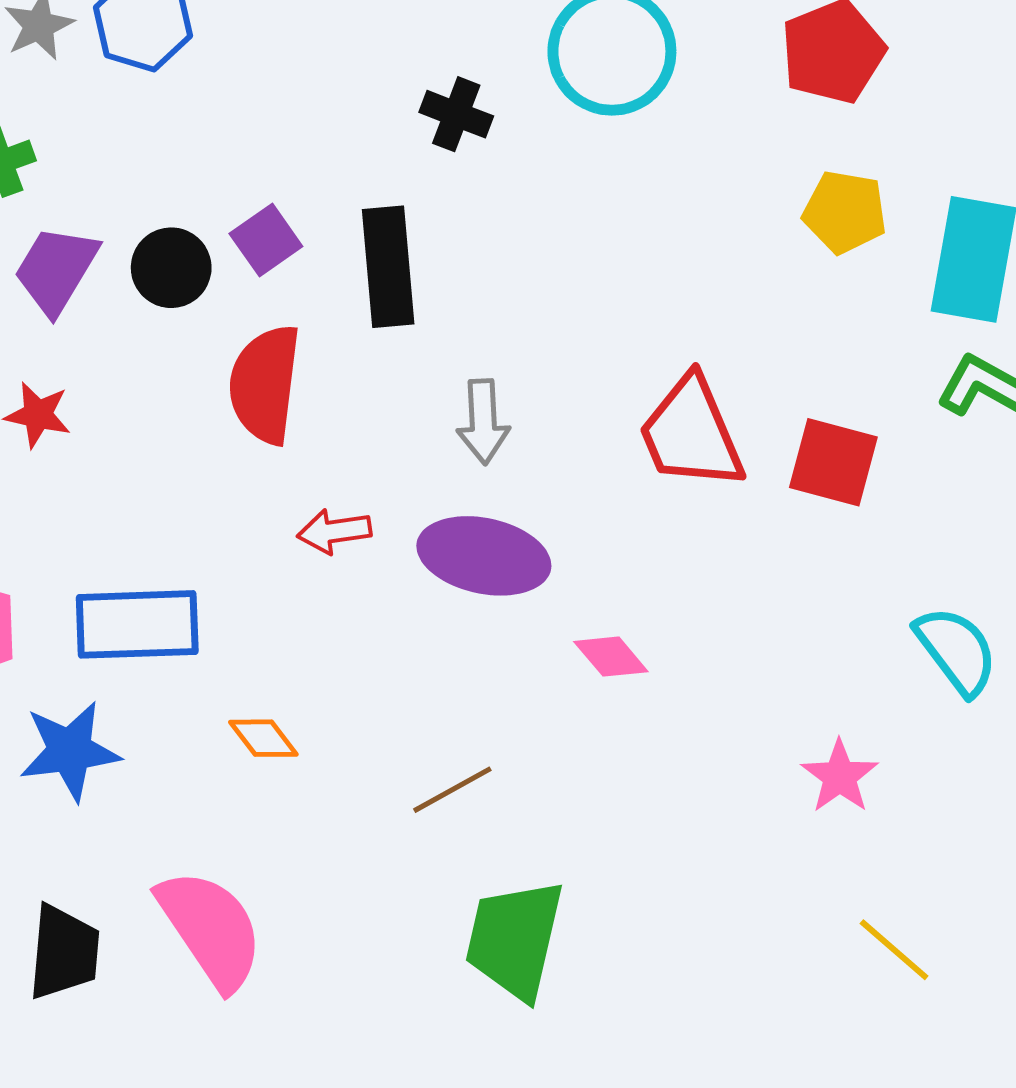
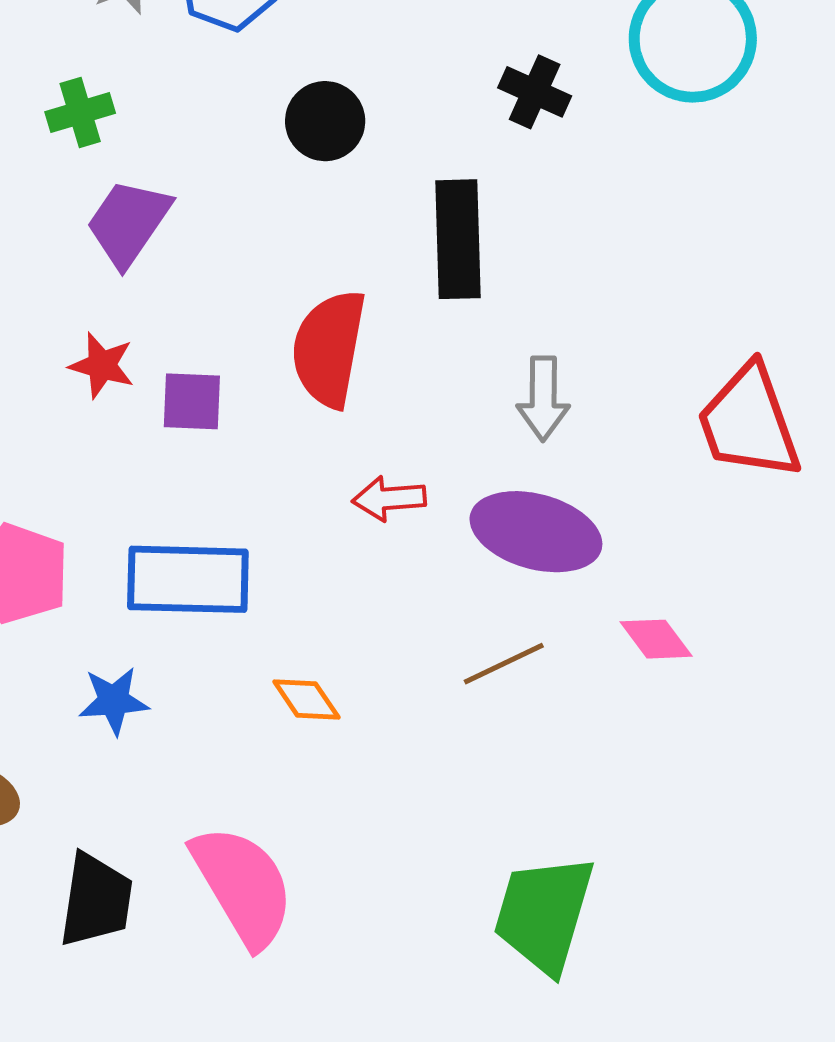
purple square: (266, 240) -> (192, 401), moved, turned 34
black circle: (171, 268) -> (325, 121), moved
blue star: (70, 751) -> (114, 701), size x0.7
brown line: (452, 790) -> (504, 664), moved

